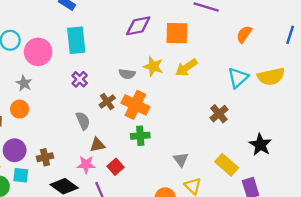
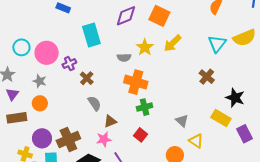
orange square: (177, 33) -> (159, 16), turned 35
cyan rectangle: (76, 40) -> (91, 35), moved
yellow star: (153, 67) -> (145, 47), turned 30
purple cross: (80, 79) -> (69, 64), moved, turned 32
brown cross: (107, 102) -> (87, 78), moved
black star: (260, 145) -> (235, 98), moved
brown cross: (45, 157) -> (68, 139), size x1.6
red square: (116, 167) -> (141, 135), moved

